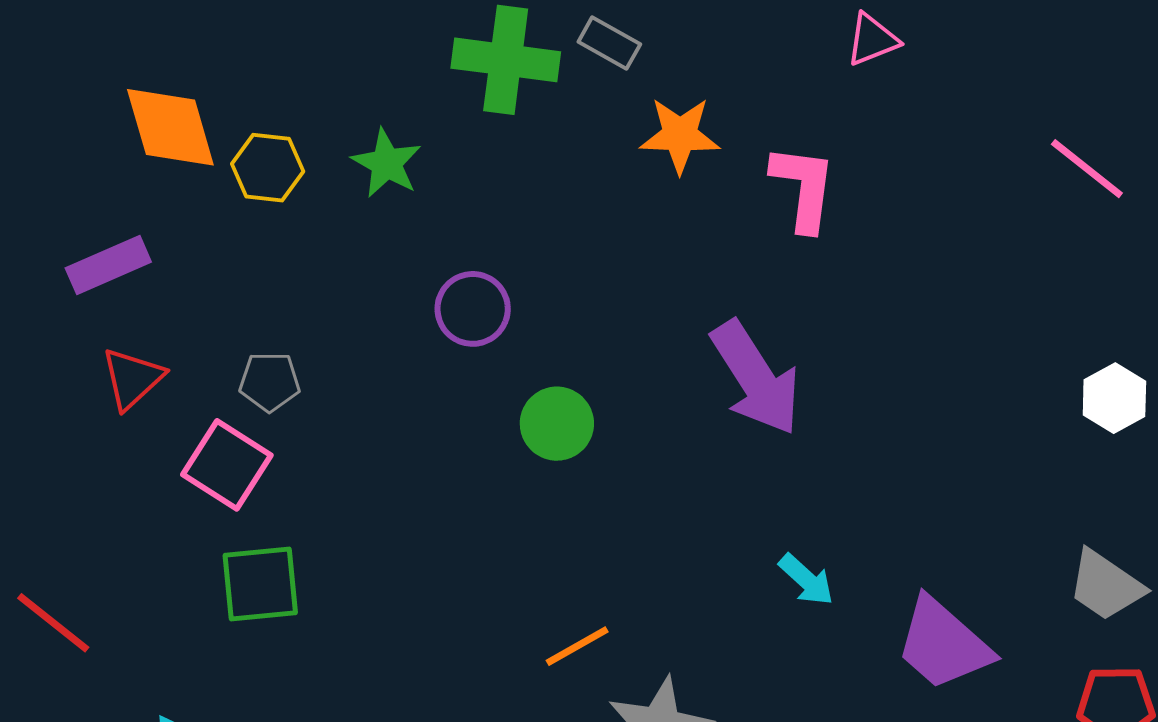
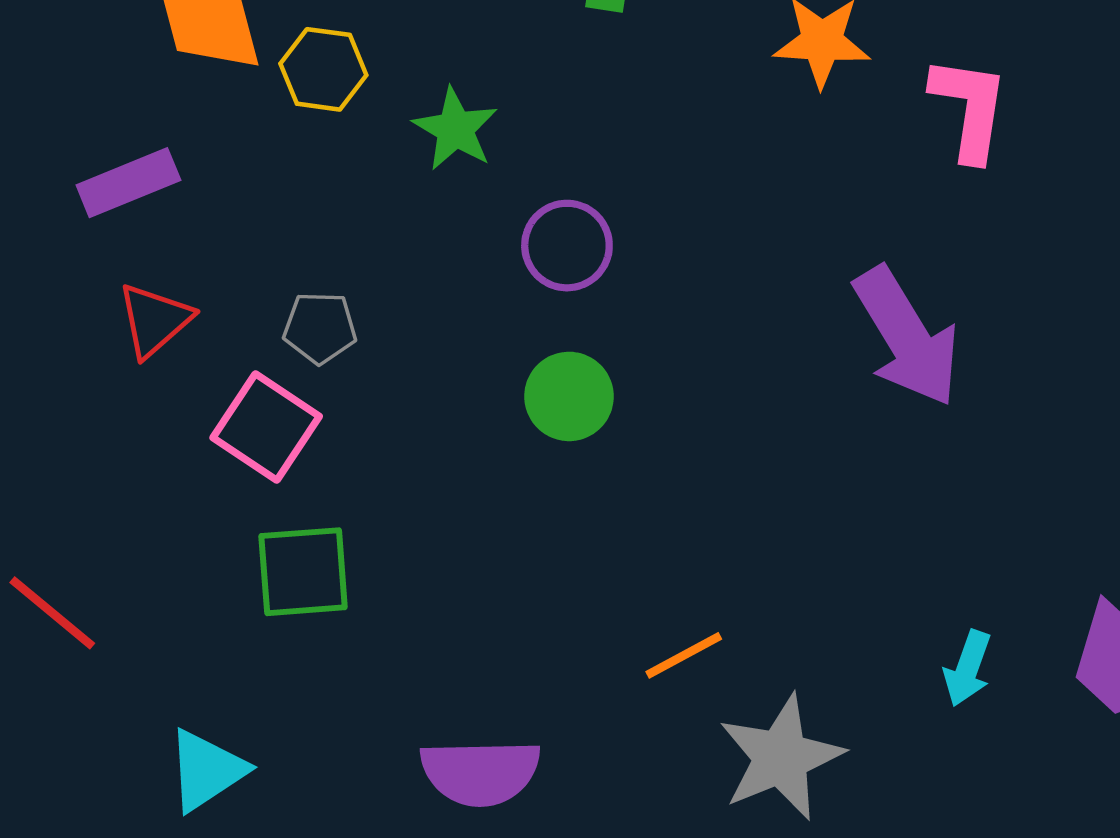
green star: (387, 163) -> (455, 129), moved
green circle: (557, 424) -> (569, 396), moved
cyan arrow: (806, 580) -> (968, 668), moved, turned 66

